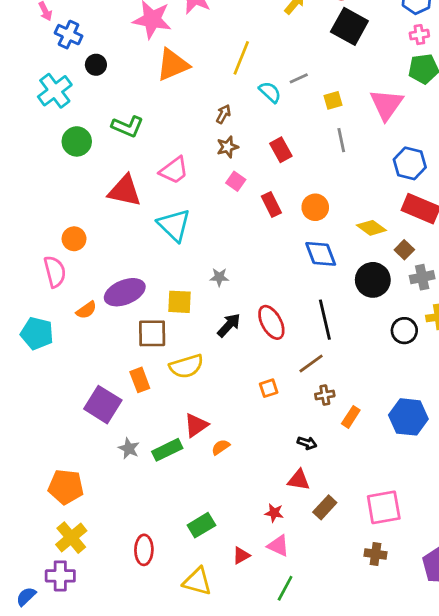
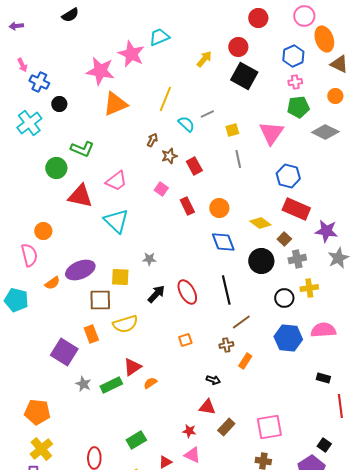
green circle: (77, 141) -> (56, 168), moved
brown star: (228, 147) -> (169, 156), moved
brown line: (311, 363) -> (241, 322), moved
blue hexagon: (408, 417) -> (288, 338), moved

